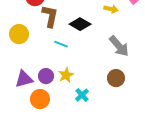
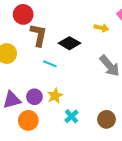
brown circle: (116, 78) -> (107, 119), moved

